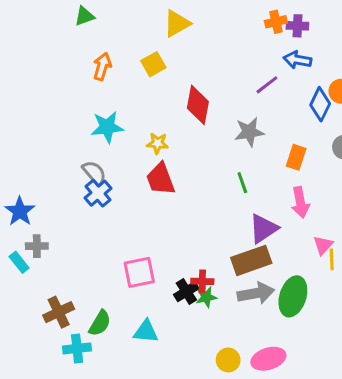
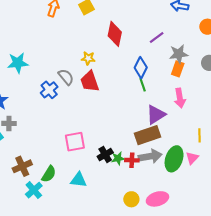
purple line: (267, 85) -> (157, 38), moved
blue diamond: (320, 104) -> (141, 68), moved
cyan star: (107, 127) -> (18, 63), moved
gray star: (249, 132) -> (179, 54), moved
gray semicircle: (94, 173) -> (66, 77), moved
pink triangle: (323, 245) -> (192, 158), moved
red cross: (202, 281) -> (132, 160), moved
cyan cross: (77, 348) -> (34, 190), turned -36

